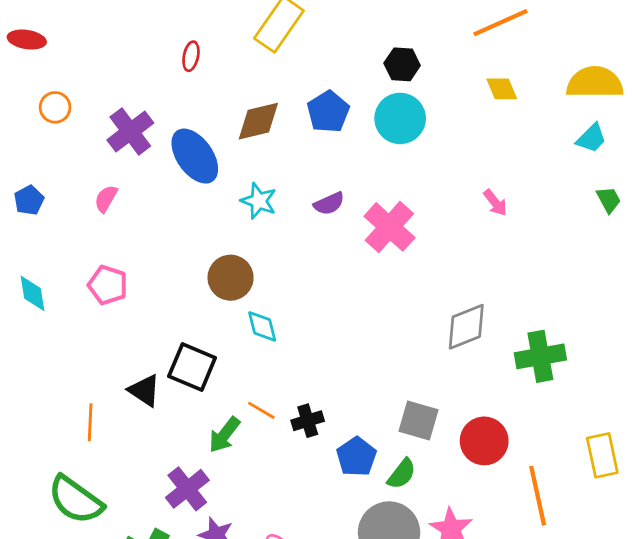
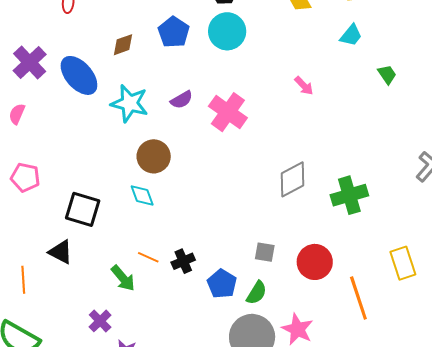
brown diamond: (258, 121) -> (123, 45), size x0.7
cyan trapezoid: (591, 138) -> (351, 35), moved
cyan star: (259, 201) -> (130, 103), size x1.4
brown circle: (231, 278) -> (154, 156), moved
black square: (192, 367) -> (83, 209), moved
gray square: (418, 420) -> (265, 252), size x0.7
green arrow: (224, 435) -> (123, 278), turned -72
purple cross: (187, 489) -> (100, 321), size x0.7

